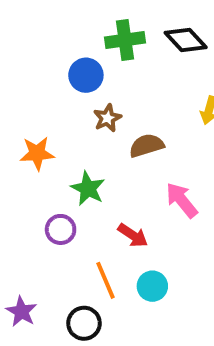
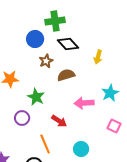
black diamond: (186, 40) -> (68, 44), moved
pink arrow: (182, 200) -> (84, 103), turned -54
cyan circle: (152, 286) -> (81, 149), moved

